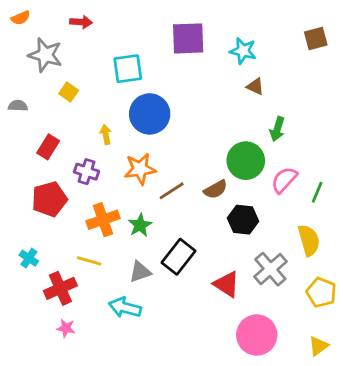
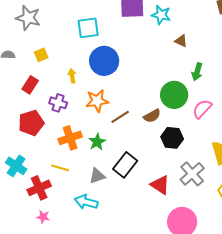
cyan star: (243, 51) -> (161, 15), moved
yellow square: (69, 92) -> (41, 55), moved, turned 32
cyan cross: (29, 258) -> (16, 166), size x1.5

